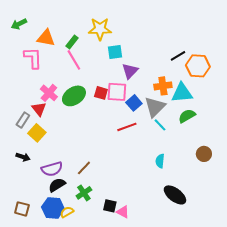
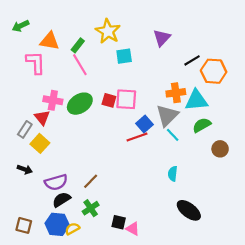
yellow star: (100, 29) -> (108, 31), turned 30
purple triangle: (130, 71) -> (162, 38), moved
pink cross: (49, 93) -> (53, 100), turned -30
blue square: (134, 103) -> (145, 124), moved
brown circle: (204, 154) -> (220, 149), moved

